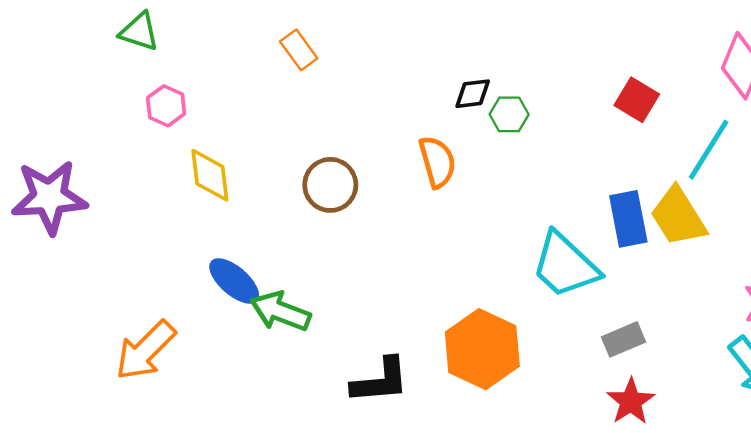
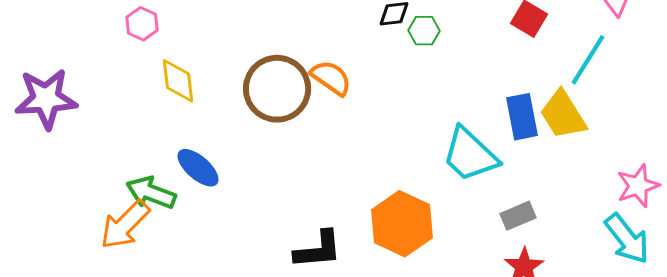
orange semicircle: (437, 162) -> (331, 78), moved, turned -39
brown circle: (330, 185) -> (277, 89), size x1.5
green arrow: (280, 311) -> (151, 193), moved

